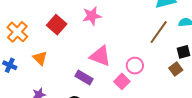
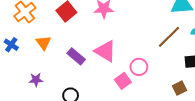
brown square: (176, 69) -> (180, 88), moved
purple rectangle: (84, 77) -> (76, 56), moved

